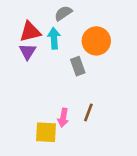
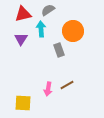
red triangle: (30, 32) -> (23, 14), moved
brown line: (88, 112) -> (67, 85), turned 40
yellow square: (46, 132) -> (23, 103), moved

